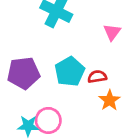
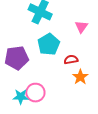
cyan pentagon: (70, 72) -> (49, 44), moved

